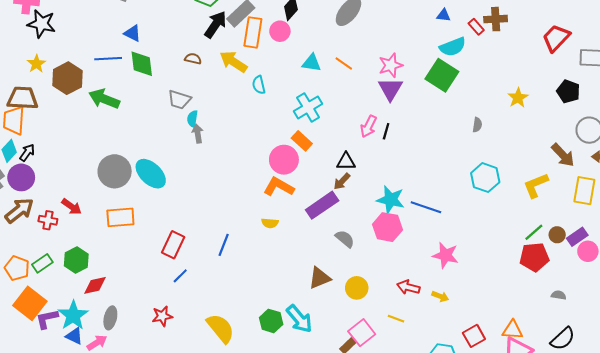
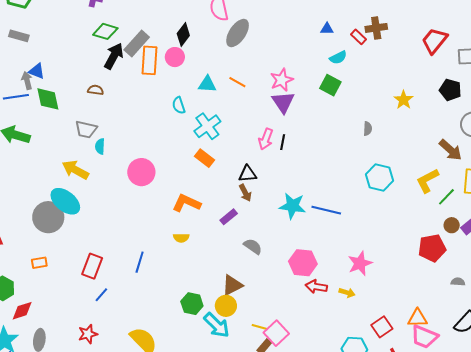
cyan semicircle: (453, 47) -> (338, 58), size x0.7
yellow arrow: (233, 62) -> (75, 170), moved
green square: (442, 75) -> (330, 85), size x0.7
cyan semicircle: (259, 85) -> (179, 105), moved
gray arrow: (198, 134) -> (27, 81), moved
pink circle: (284, 160) -> (141, 172), moved
gray circle: (115, 171) -> (48, 217), moved
brown arrow: (342, 181) -> (245, 193), turned -66
purple rectangle: (322, 205) -> (229, 217), size x0.6
orange rectangle: (120, 217) -> (39, 263), moved, size x0.6
pink hexagon: (387, 227) -> (303, 263), moved
green line: (534, 232) -> (446, 197), moved
pink star: (445, 255) -> (360, 263), moved, turned -30
yellow circle: (357, 288) -> (226, 306), moved
yellow line: (396, 319) -> (260, 327), moved
green hexagon: (271, 321) -> (192, 304), moved

